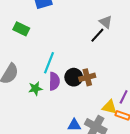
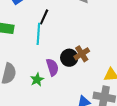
black line: (97, 35) -> (44, 17), moved
cyan line: (49, 63) -> (38, 34), moved

